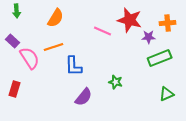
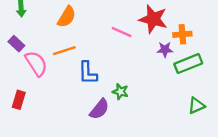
orange cross: (168, 23) -> (182, 34), moved
purple star: (149, 37) -> (165, 50), moved
green star: (116, 82) -> (120, 92), moved

